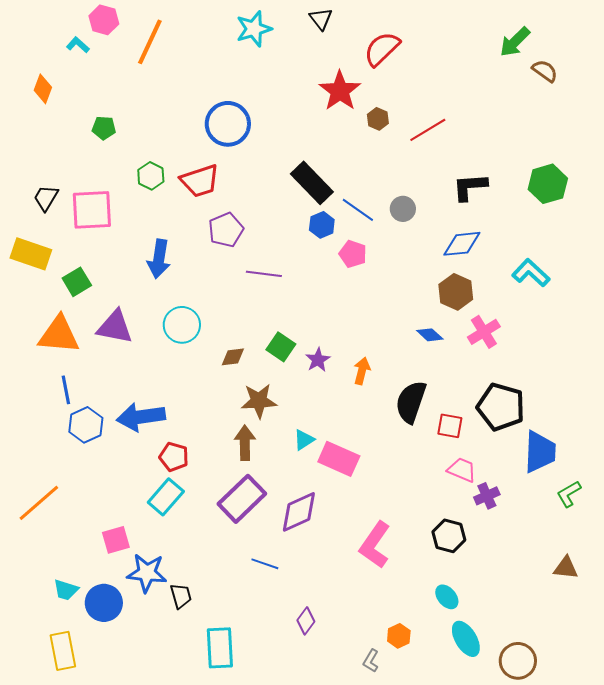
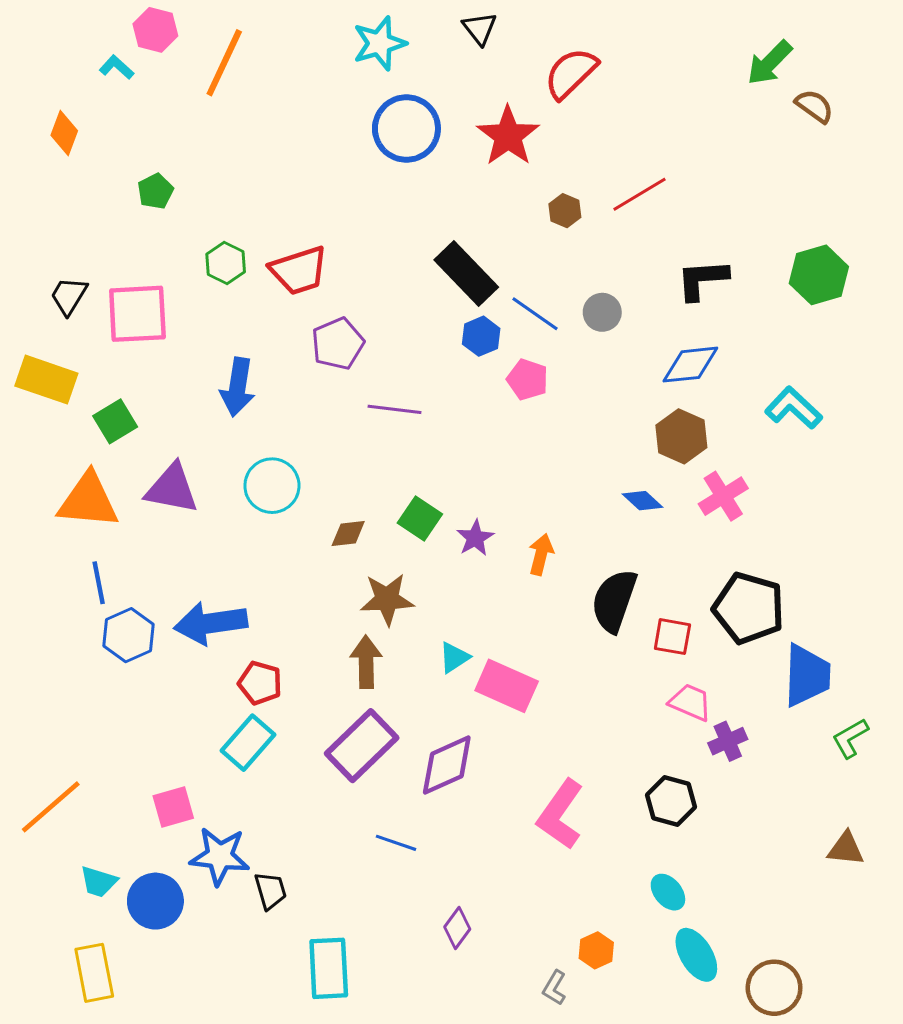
brown hexagon: (378, 119) -> (565, 211), moved
blue circle: (228, 124) -> (406, 129), moved
green pentagon: (104, 128) -> (155, 191), turned -30
orange line: (39, 503) -> (51, 807), moved

